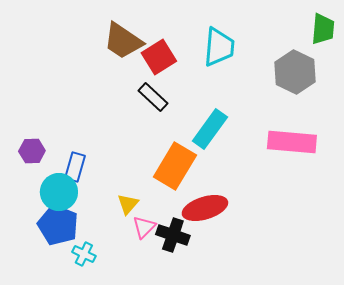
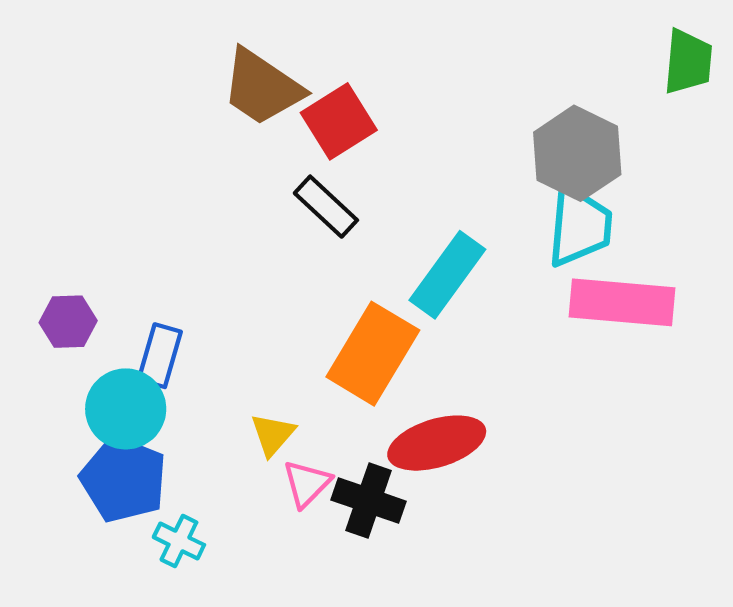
cyan trapezoid: (219, 47) -> (579, 226), moved
gray hexagon: (295, 72) -> (577, 153), moved

